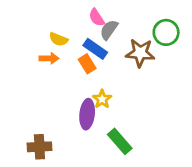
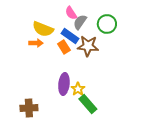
green circle: (166, 32) -> (107, 24), moved
yellow semicircle: (59, 39) -> (43, 29), size x1.5
brown star: (140, 53) -> (88, 46), moved
yellow star: (102, 99) -> (78, 89), moved

